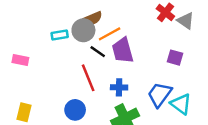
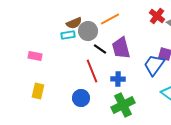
brown semicircle: (93, 18) -> (74, 23), moved
orange line: (110, 34) -> (110, 19), moved
blue trapezoid: (159, 94) -> (154, 65), moved
yellow rectangle: (24, 112) -> (38, 91), moved

